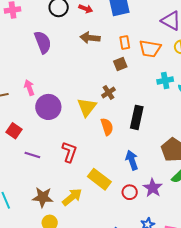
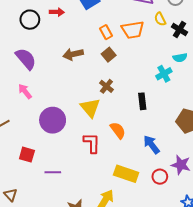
brown arrow: (90, 38) -> (73, 54), moved
cyan cross: (165, 80) -> (164, 74), moved
pink arrow: (29, 88) -> (25, 91), moved
black rectangle: (137, 117) -> (142, 101), size x0.7
orange semicircle: (107, 127) -> (118, 130), moved
red L-shape: (69, 152) -> (92, 143), moved

